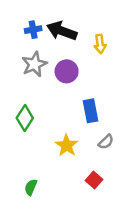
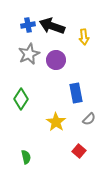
green semicircle: (31, 187) -> (26, 157), turned 144

